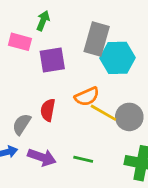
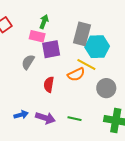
pink rectangle: (20, 42) -> (37, 36), moved
yellow line: (103, 113) -> (86, 65), moved
gray semicircle: (22, 124) -> (28, 62), moved

